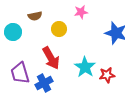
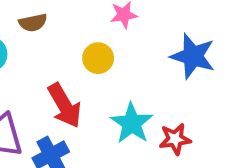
yellow circle: (59, 29) -> (98, 58), moved

